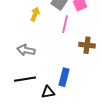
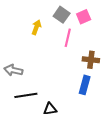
gray arrow: (26, 50) -> (13, 70), moved
blue rectangle: (64, 77) -> (85, 85), moved

